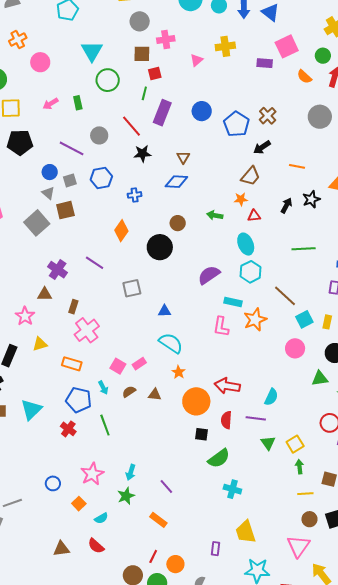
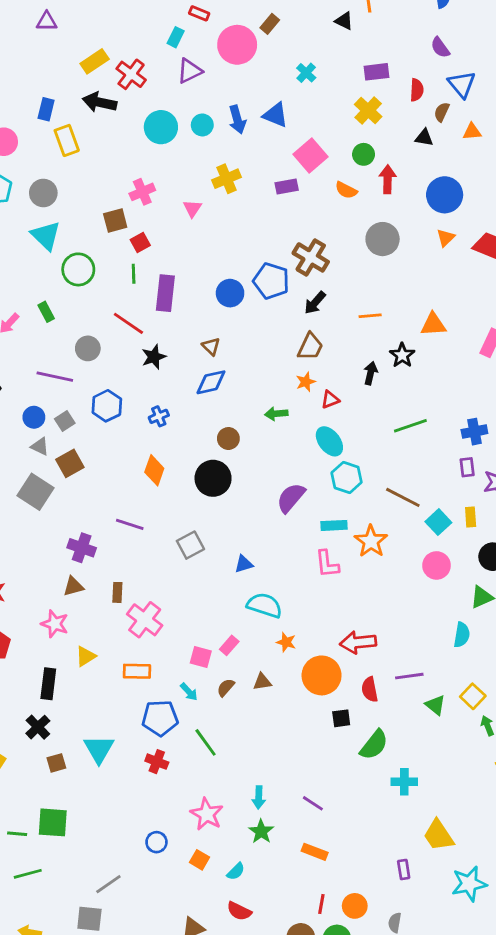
gray circle: (140, 21) -> (43, 193), moved
blue circle: (202, 111) -> (230, 293), moved
brown cross: (268, 116) -> (311, 257), size x1.4
cyan semicircle: (271, 397) -> (462, 635), moved

